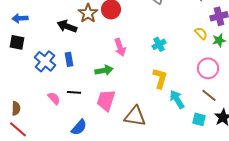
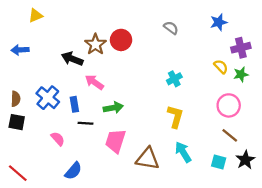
black square: (17, 42) -> (17, 122), moved
pink arrow: (120, 47) -> (94, 82), moved, turned 144
blue rectangle: (69, 59) -> (74, 104), moved
black line: (74, 92) -> (85, 123), moved
cyan arrow: (177, 99) -> (183, 152), moved
brown semicircle: (16, 108) -> (16, 99), moved
blue semicircle: (79, 127) -> (73, 171), moved

